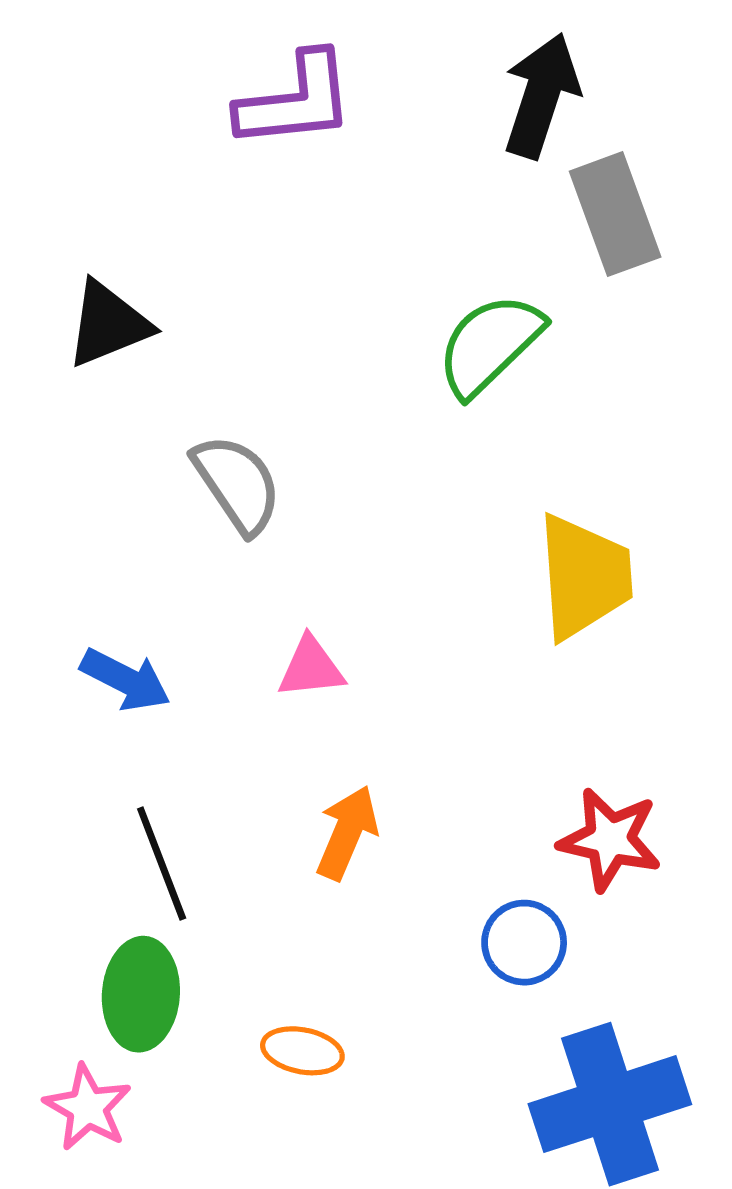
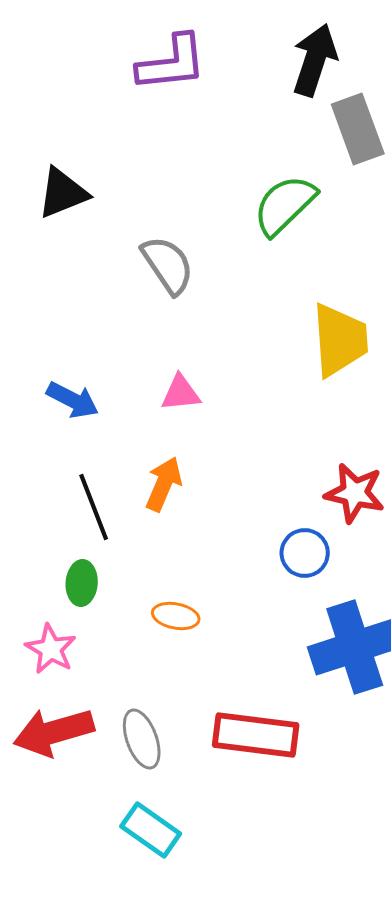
gray semicircle: (237, 484) -> (168, 265), moved
orange arrow: (347, 833) -> (164, 484), moved
green ellipse: (141, 994) -> (82, 583), size x0.7

